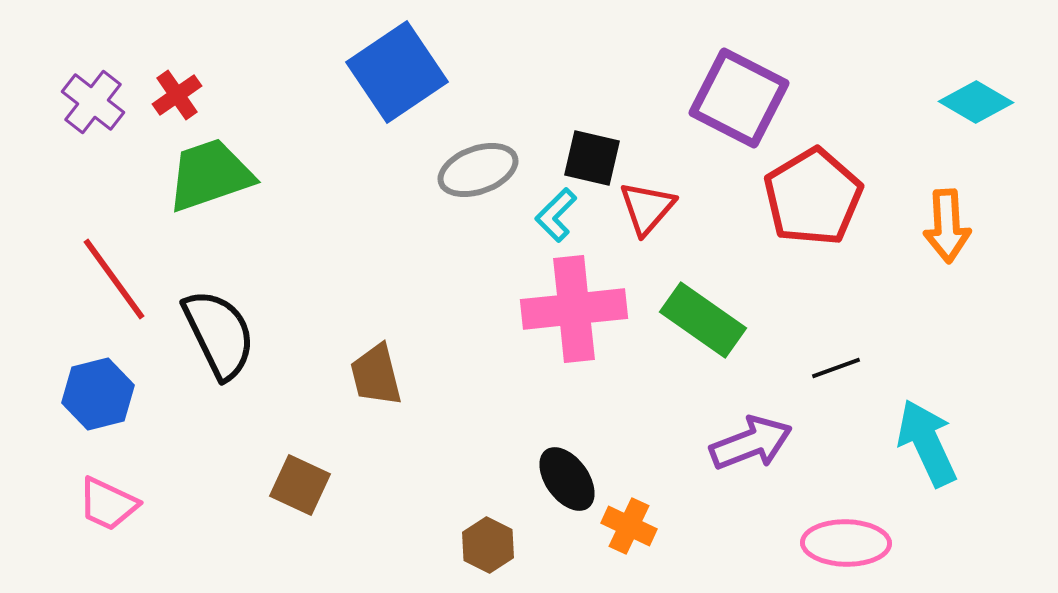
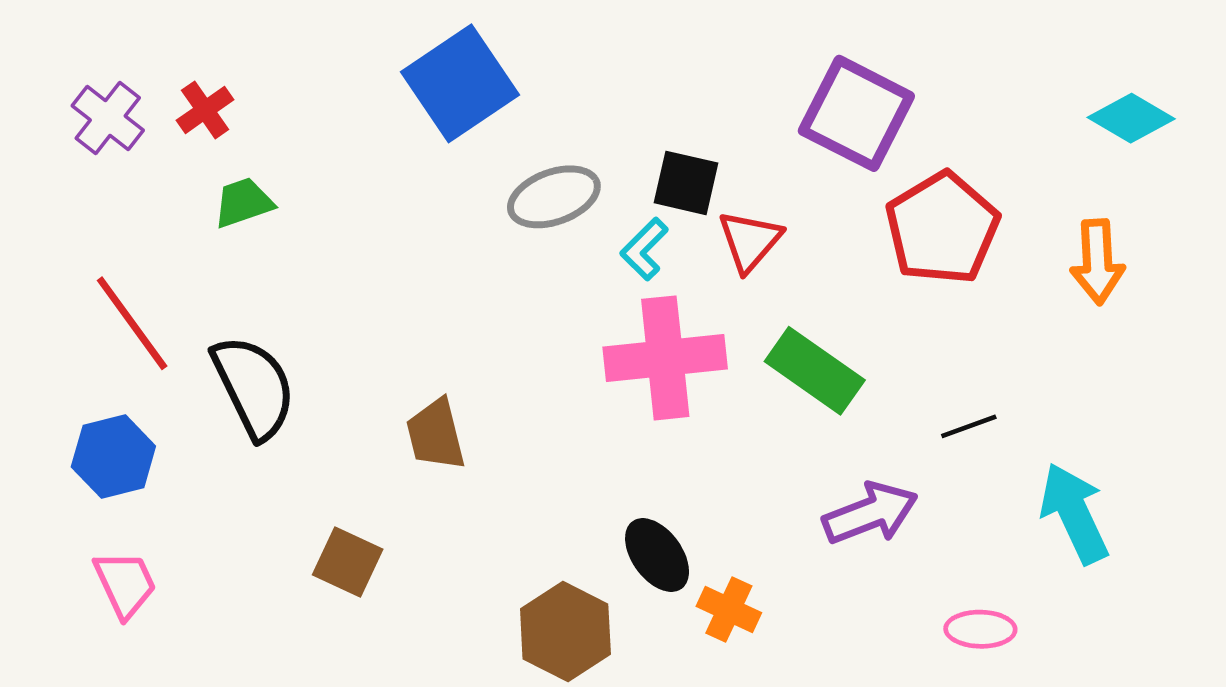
green trapezoid: (210, 175) -> (243, 203), size x0.6
pink trapezoid: (108, 504) -> (125, 584), turned -140
pink ellipse: (846, 543) -> (980, 629), size x0.7
brown hexagon: (488, 545) -> (565, 632), size x1.5

